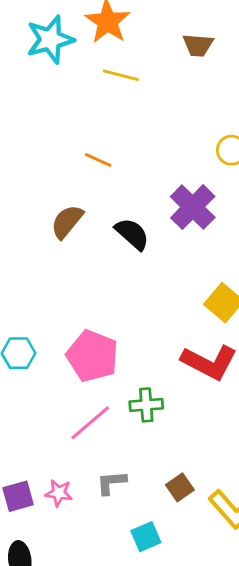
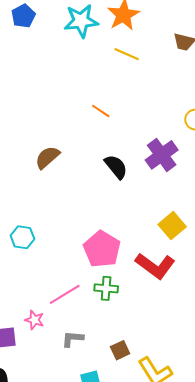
brown semicircle: (67, 222) -> (47, 157), moved
pink pentagon: (92, 356) -> (102, 249), moved
pink star: (59, 493) -> (34, 320), moved

